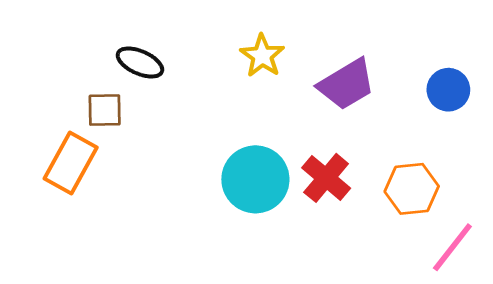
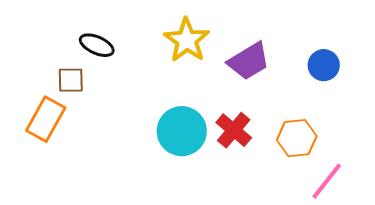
yellow star: (262, 56) -> (187, 40), size x1.4

